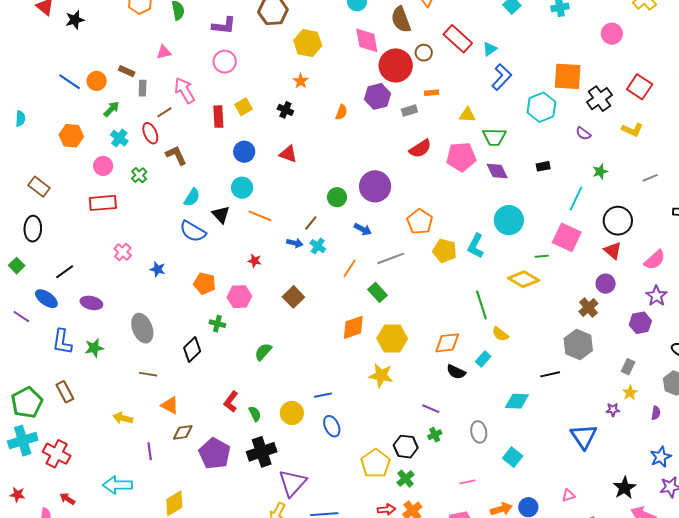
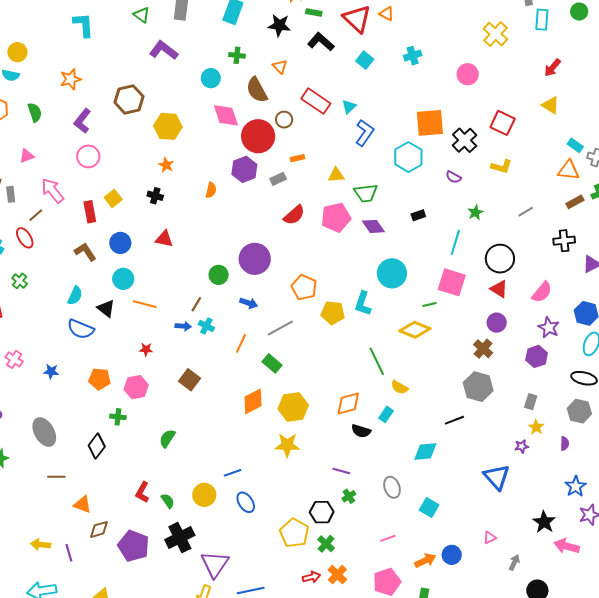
purple L-shape: (224, 26) -> (82, 121), turned 130
brown L-shape: (176, 155) -> (85, 252), moved
yellow arrow: (123, 418) -> (41, 545), moved

